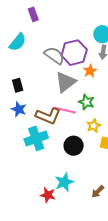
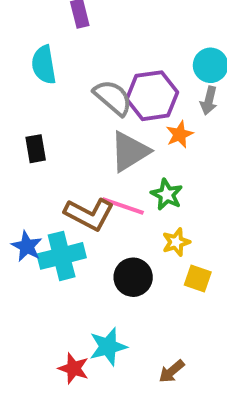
cyan semicircle: (18, 42) -> (44, 65), turned 126
blue star: (19, 109) -> (27, 246), moved

